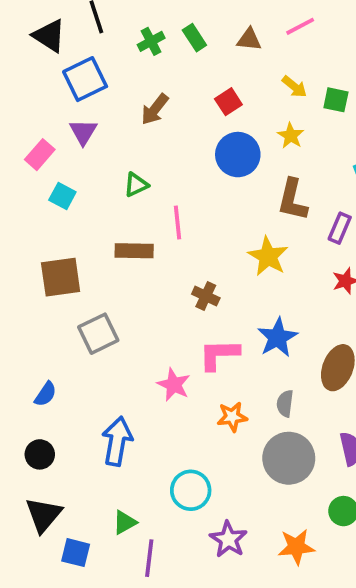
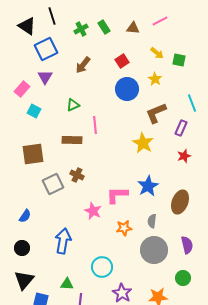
brown L-shape: (293, 200) -> (156, 113), turned 55
brown cross: (206, 296) -> (77, 175), moved
green triangle: (125, 522) -> (67, 284), turned 32

